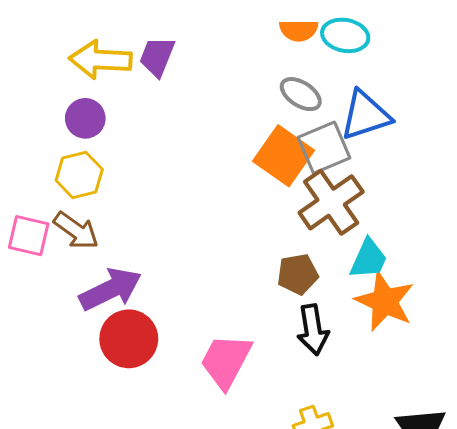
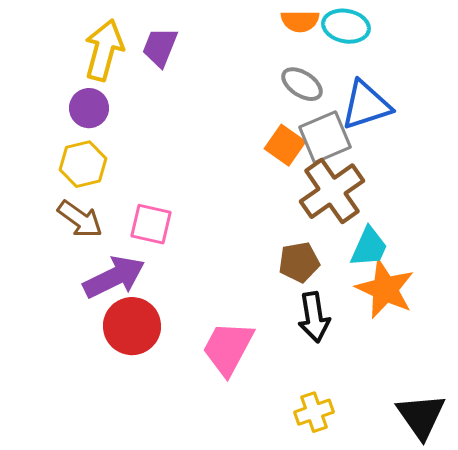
yellow arrow: (100, 60) -> (104, 50), turned 102
orange square: (284, 156) -> (285, 145), size x0.7
pink square: (29, 236) -> (151, 224), moved

